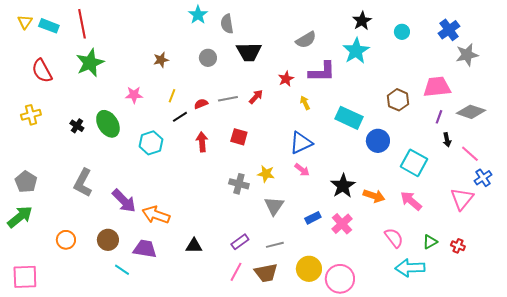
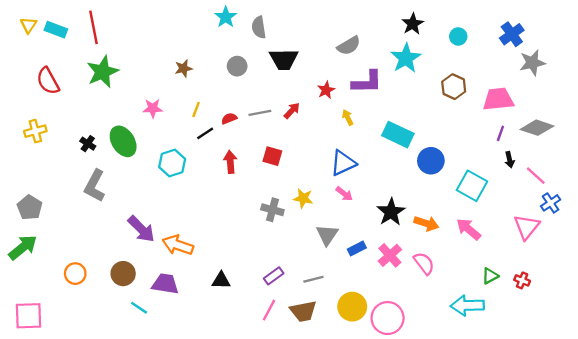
brown hexagon: (398, 100) -> (454, 87), moved
gray L-shape: (83, 183) -> (95, 186), moved
gray triangle: (274, 206) -> (327, 235), moved
pink semicircle: (394, 238) -> (424, 263), moved

